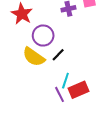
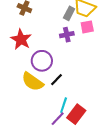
red rectangle: (79, 90) -> (76, 114), turned -30
purple line: (60, 94) -> (58, 119), turned 70

